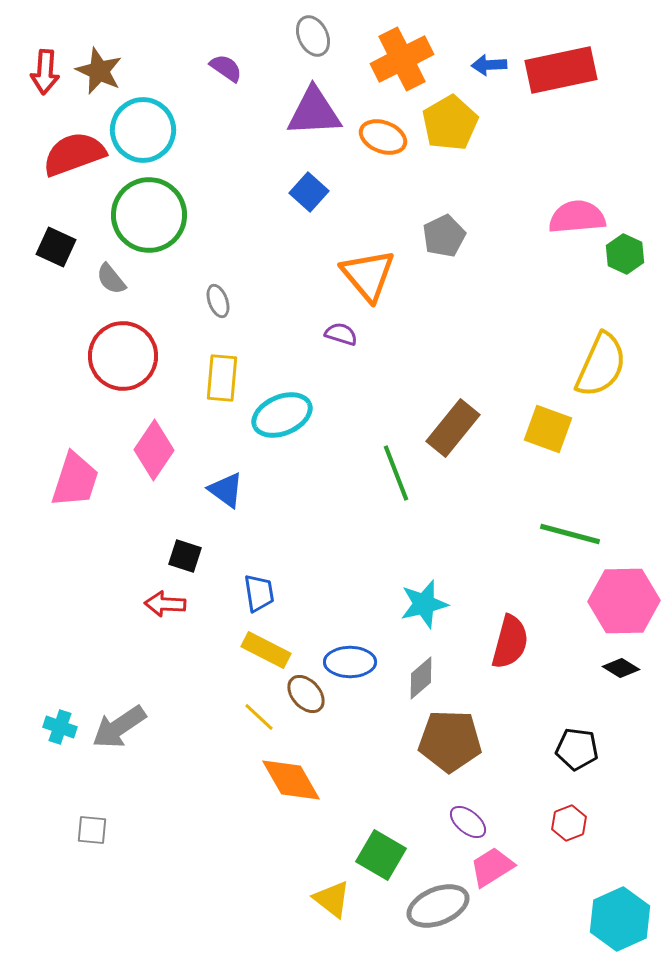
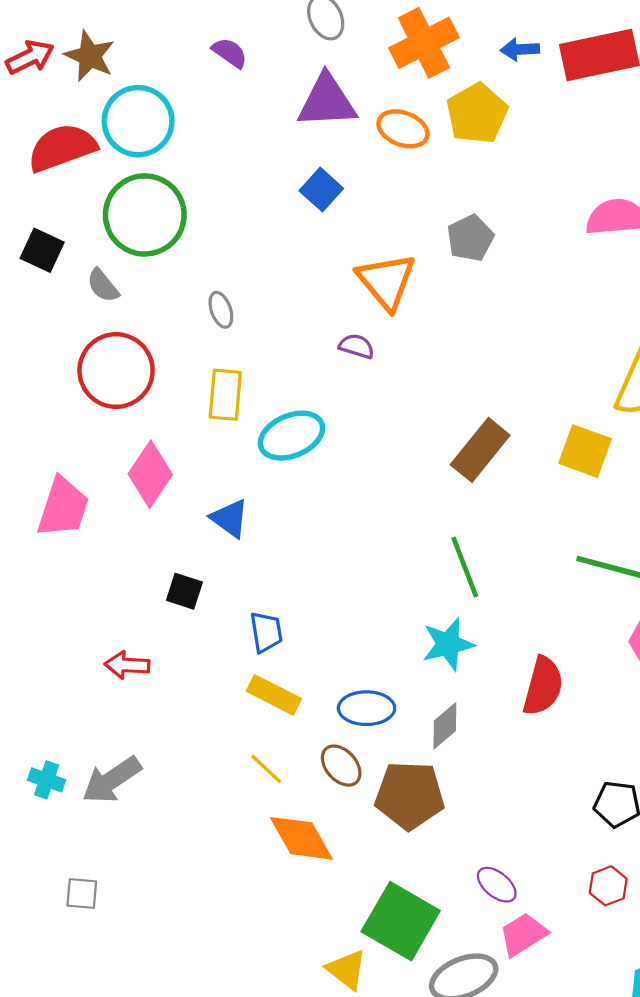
red arrow: (45, 72) -> (30, 57), turned -120
green line: (396, 473) -> (465, 567), moved
red arrow: (165, 604) -> (127, 665), moved
brown ellipse: (306, 694) -> (341, 766), moved
brown pentagon: (450, 741) -> (410, 795), moved
green square: (381, 855) -> (401, 921), size x1.4

